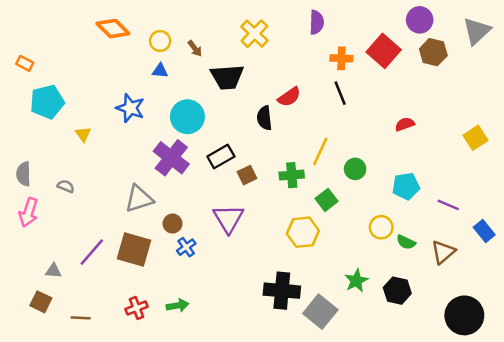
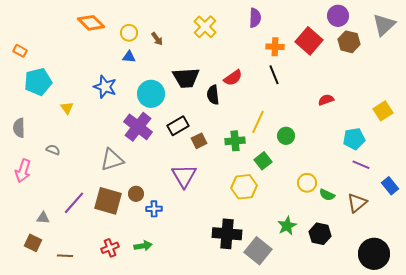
black trapezoid: (227, 77) -> (186, 78), moved
gray semicircle: (24, 174) -> (19, 128), moved
cyan pentagon: (406, 186) -> (354, 139), moved
brown circle: (173, 224) -> (136, 194), moved
blue cross: (186, 247) -> (154, 209), moved, turned 35

